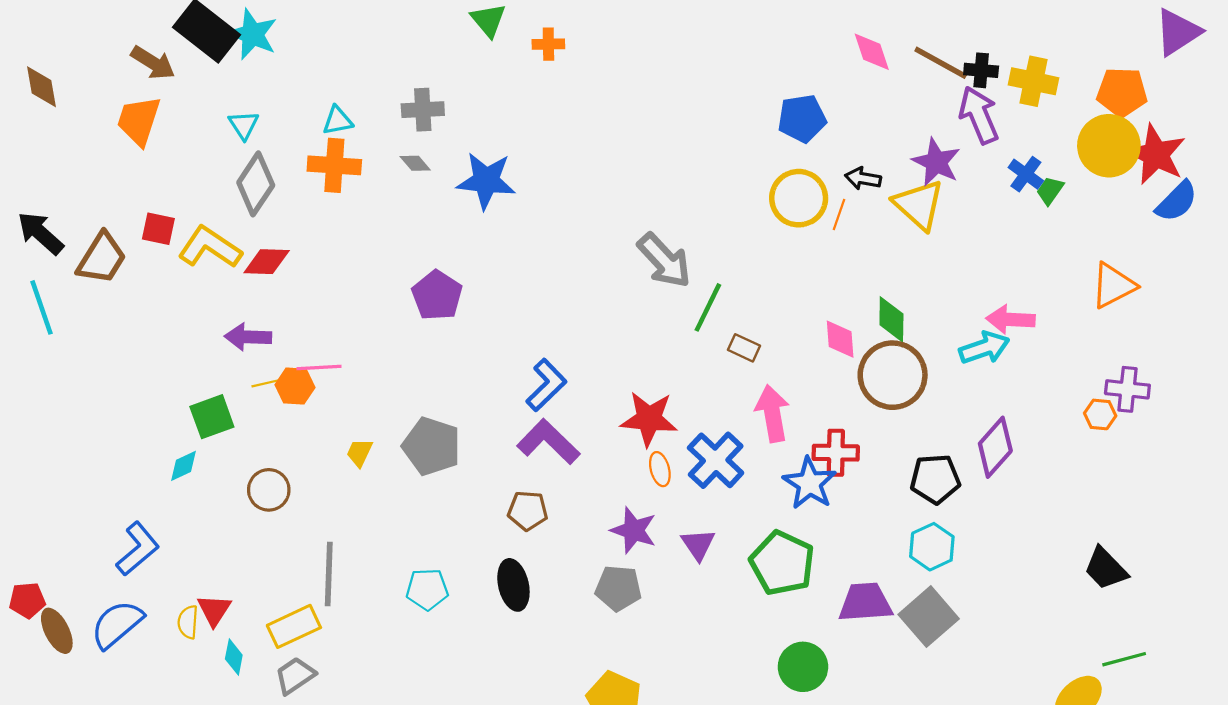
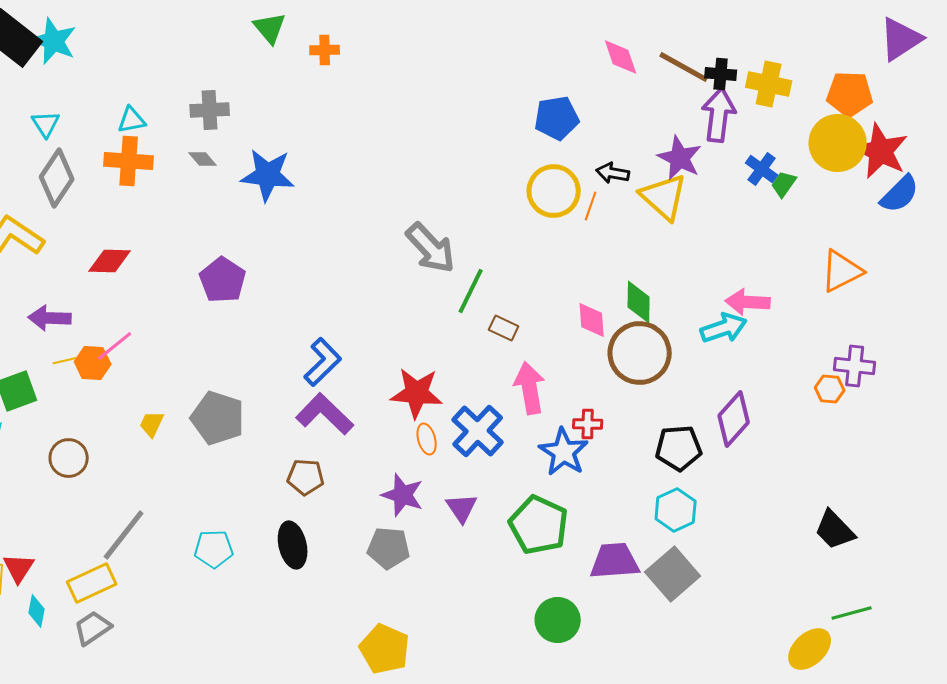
purple arrow: (979, 115) -> (719, 115), turned 30
red diamond: (267, 262) -> (110, 261), moved
pink line: (319, 368) -> (115, 346), turned -36
red cross: (836, 453) -> (588, 424), size x0.7
gray line: (329, 574) -> (124, 535), turned 36

